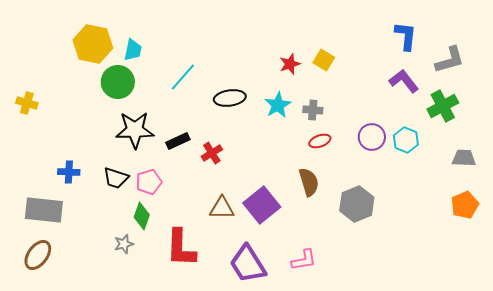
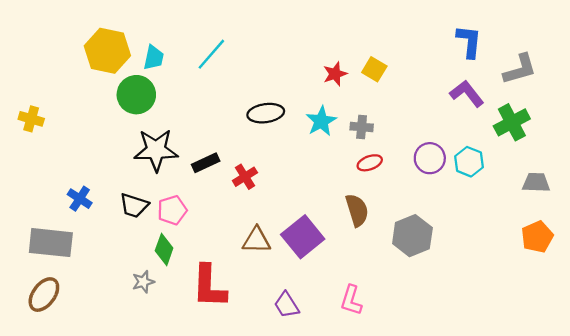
cyan line: (183, 77) -> (211, 54), moved
blue cross: (69, 172) -> (80, 199), turned 30
pink L-shape: (304, 260) -> (351, 300), turned 116
purple trapezoid: (248, 264) -> (287, 305), size x0.6

